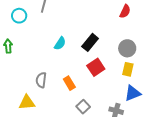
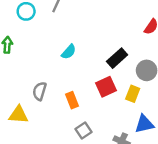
black rectangle: (90, 42) -> (117, 58), moved
yellow rectangle: (128, 69) -> (133, 94), moved

